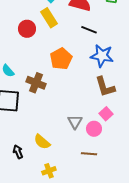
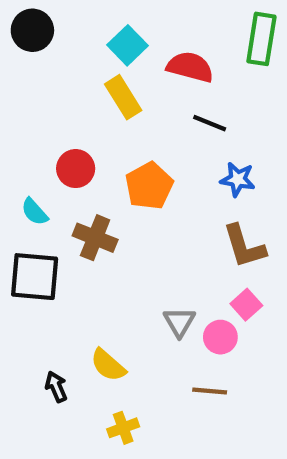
red circle: (27, 29) -> (76, 169), moved
blue star: (102, 56) -> (238, 179), size x0.7

